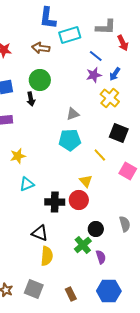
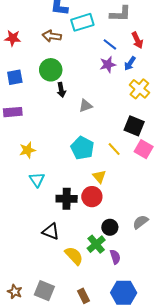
red arrow: (123, 43) -> (137, 40), moved
yellow cross: (110, 98) -> (139, 89), moved
black arrow: (31, 99) -> (61, 90), moved
cyan pentagon: (70, 140) -> (82, 148), moved, turned 30
pink square: (128, 171) -> (144, 149), moved
cyan triangle: (27, 184) -> (37, 180), turned -42
gray semicircle: (125, 224) -> (141, 222), turned -112
yellow semicircle: (47, 256) -> (74, 256), moved, turned -48

